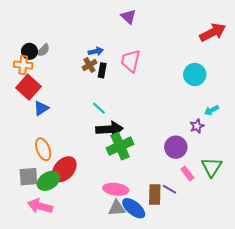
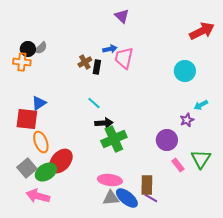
blue arrow: (96, 51) -> (110, 49), moved
red square: (28, 87) -> (27, 119), moved, turned -35
black arrow: (109, 129) -> (104, 123), size x0.7
gray square: (28, 177) -> (27, 168), turned -36
purple line: (169, 189) -> (151, 198), moved

